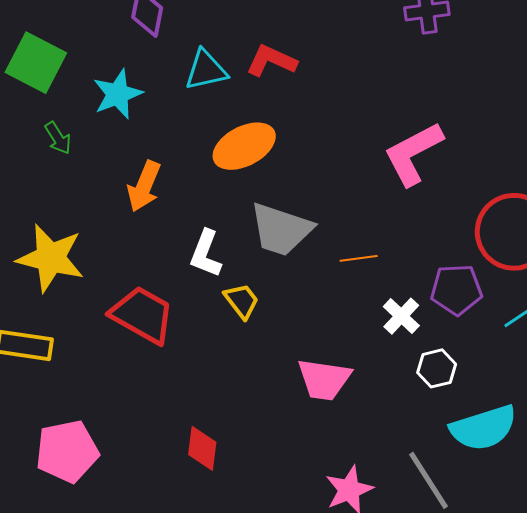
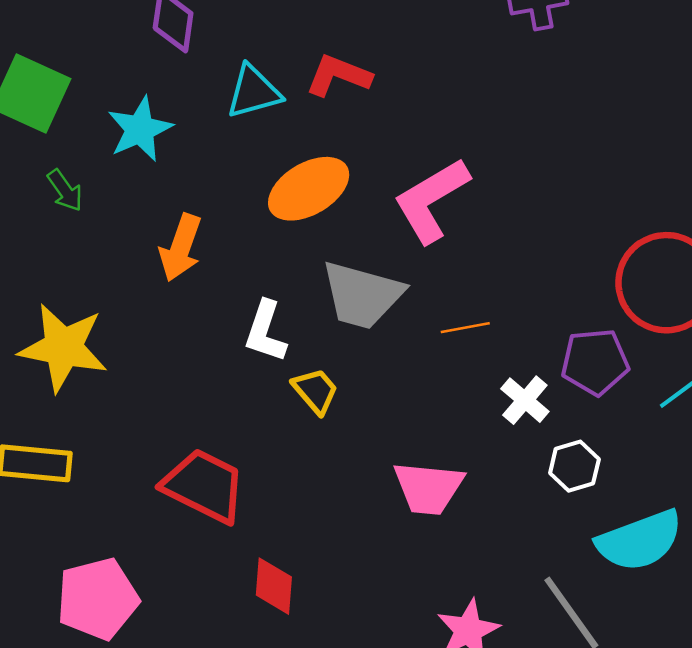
pink L-shape: (413, 154) -> (431, 200), moved
red trapezoid: (142, 315) -> (204, 486), moved

